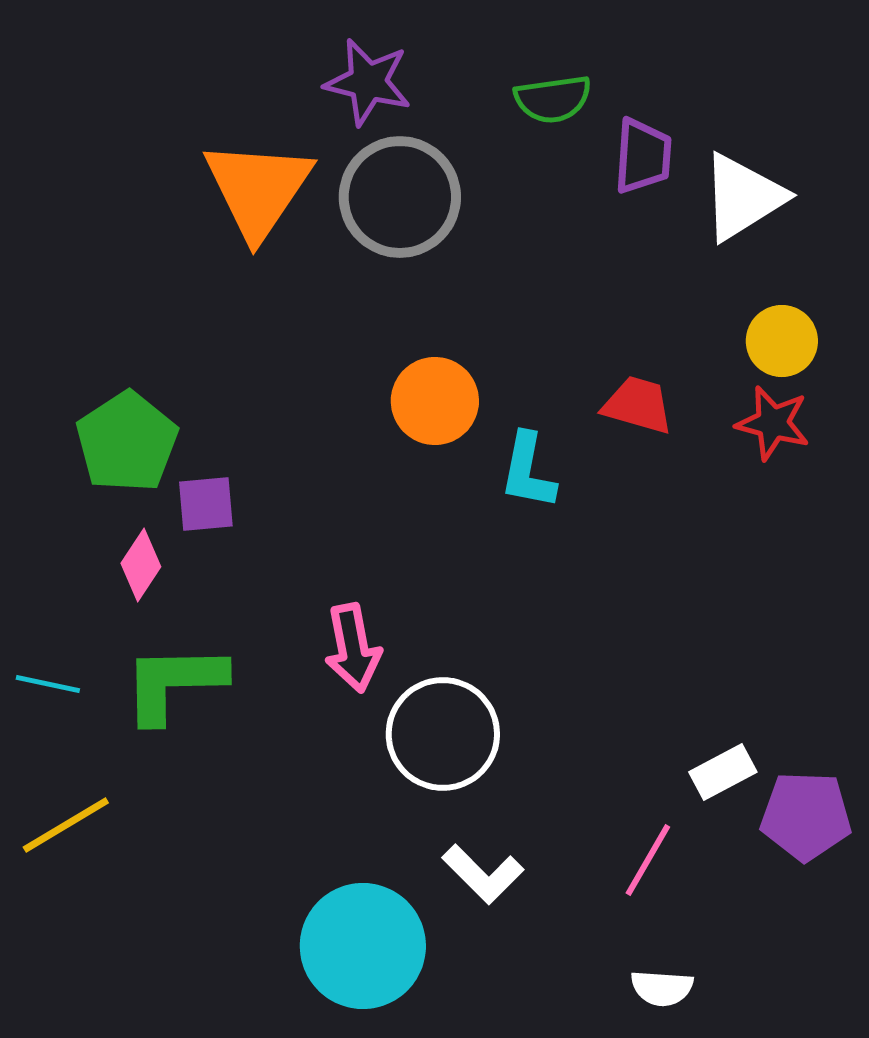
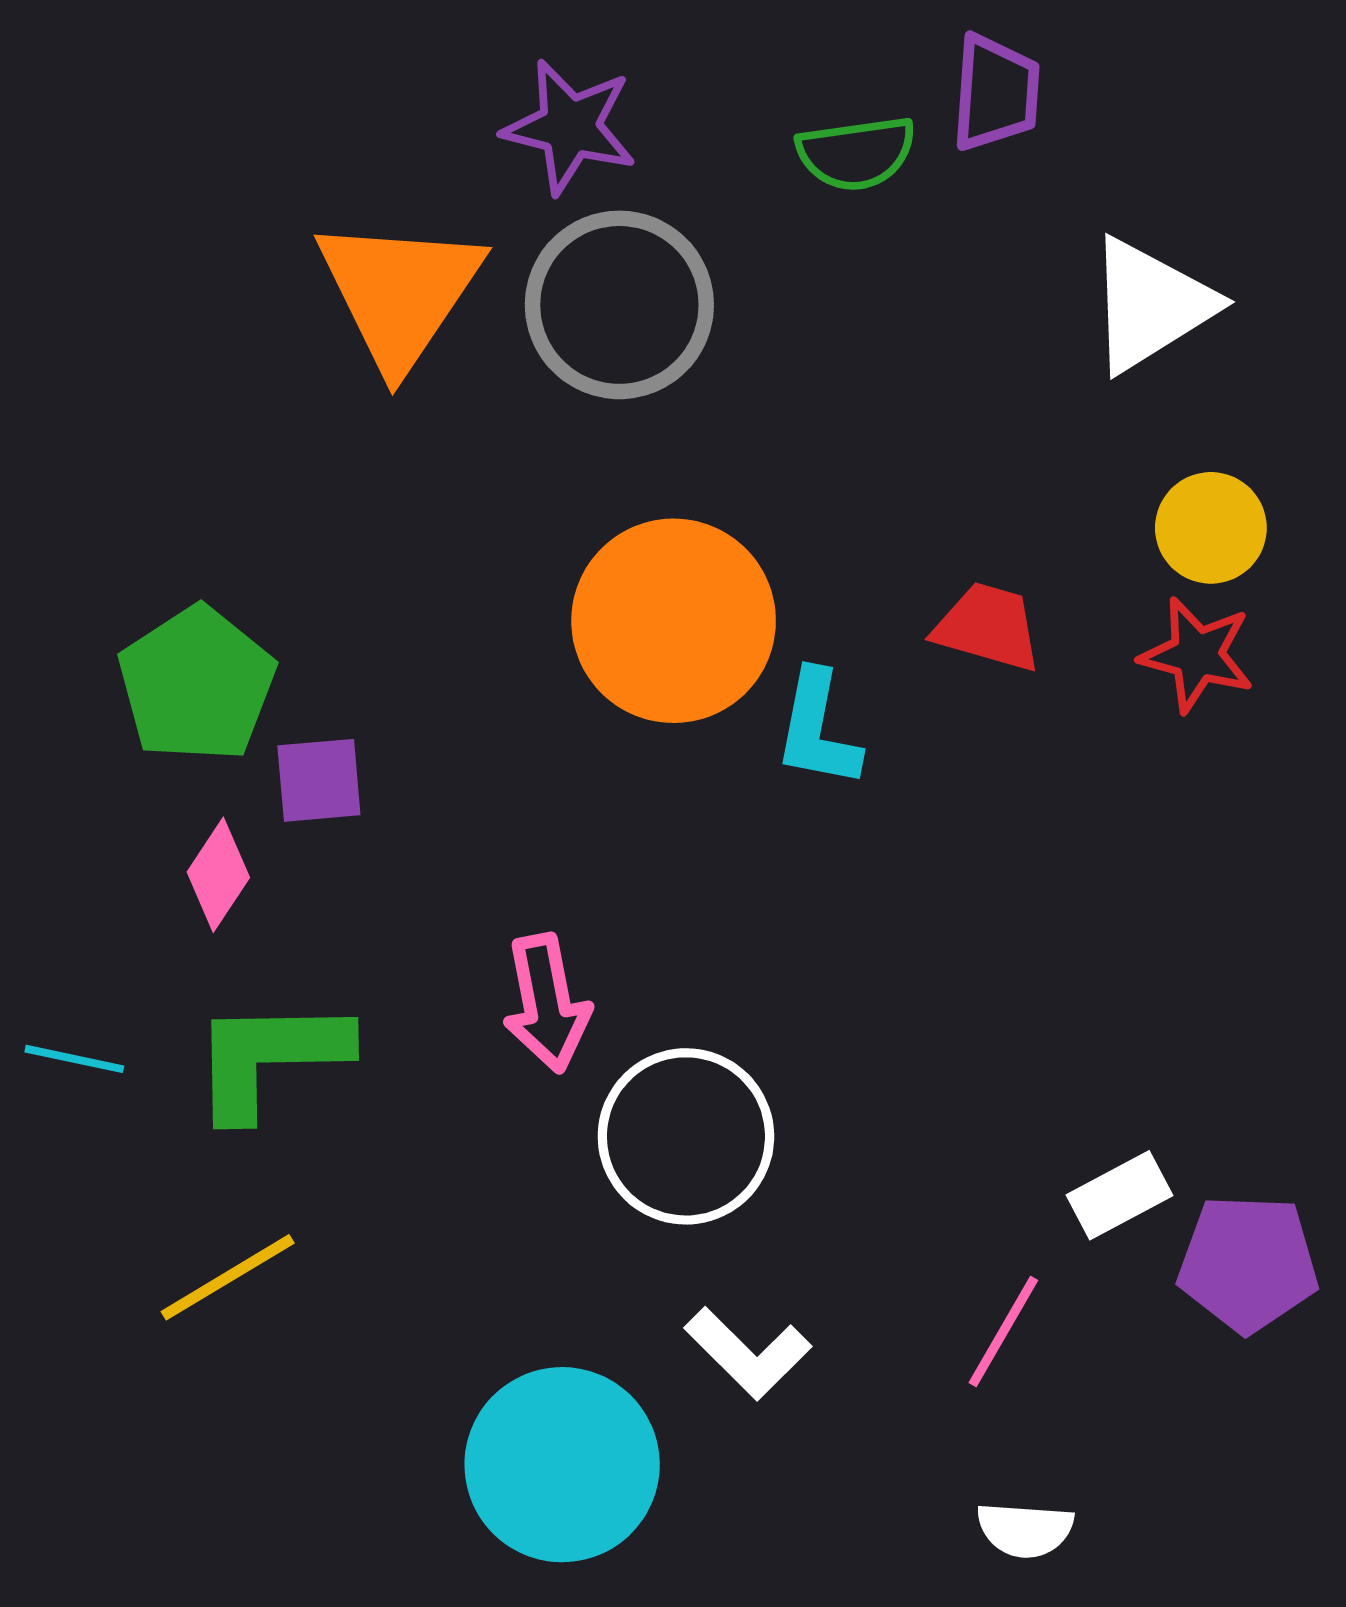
purple trapezoid: (643, 156) -> (996, 93), moved
orange circle: (435, 401) -> (674, 621), size x1.5
yellow line: (66, 825) -> (228, 1277), moved

